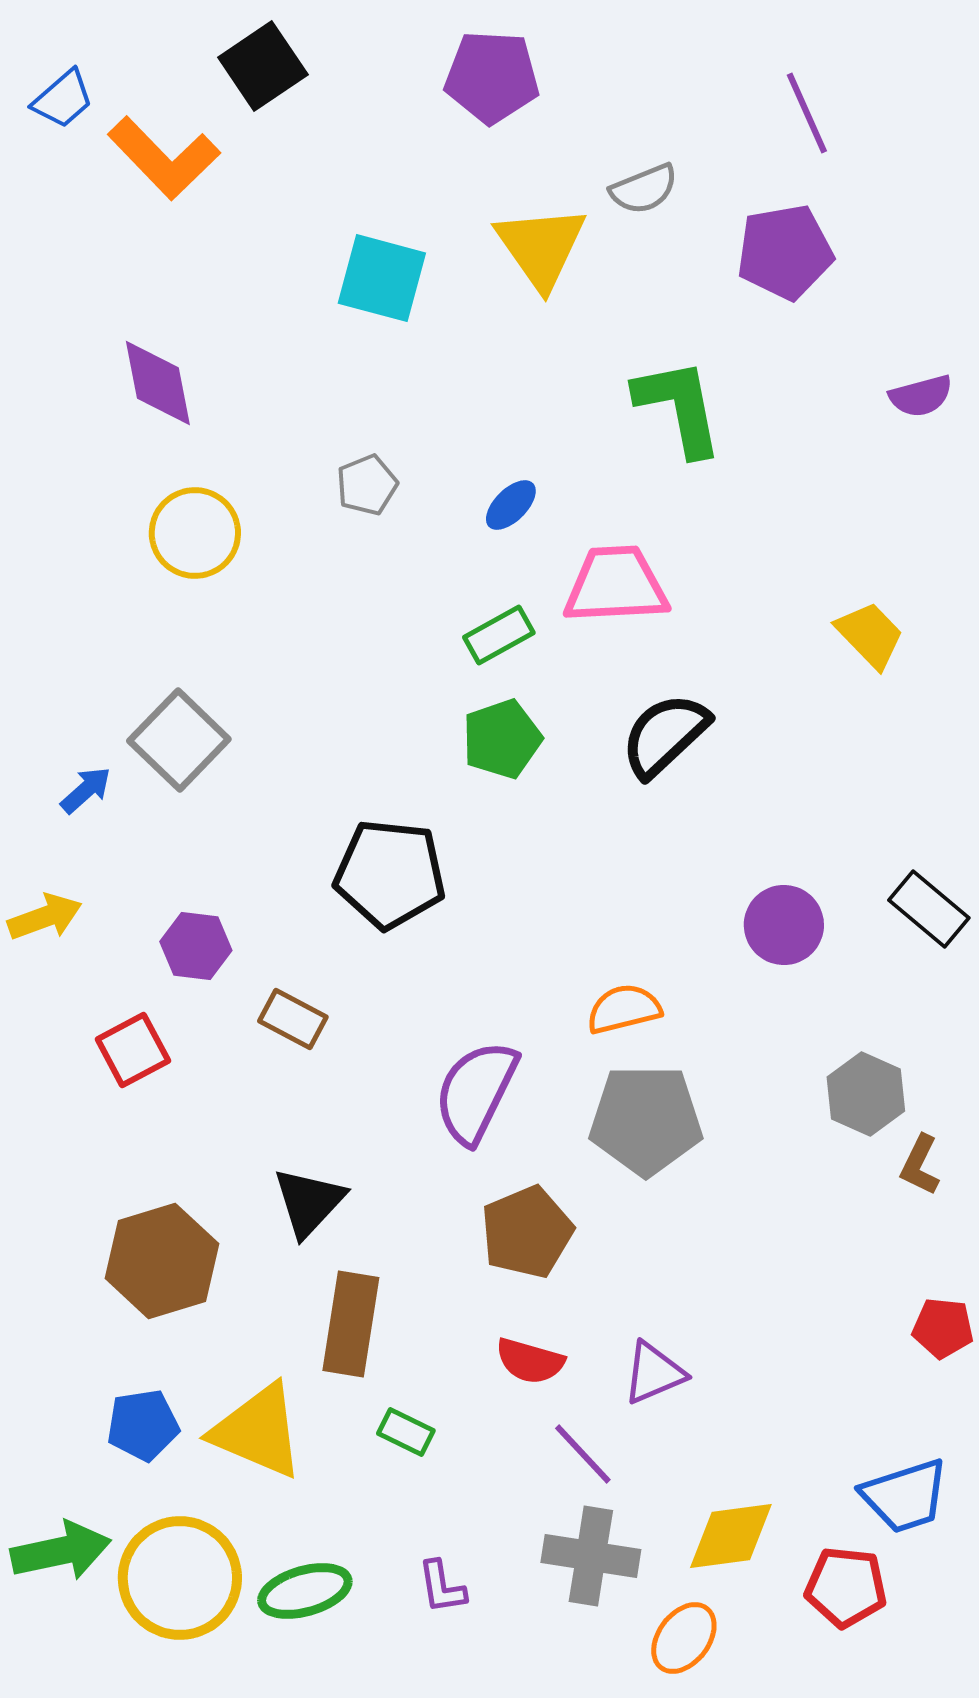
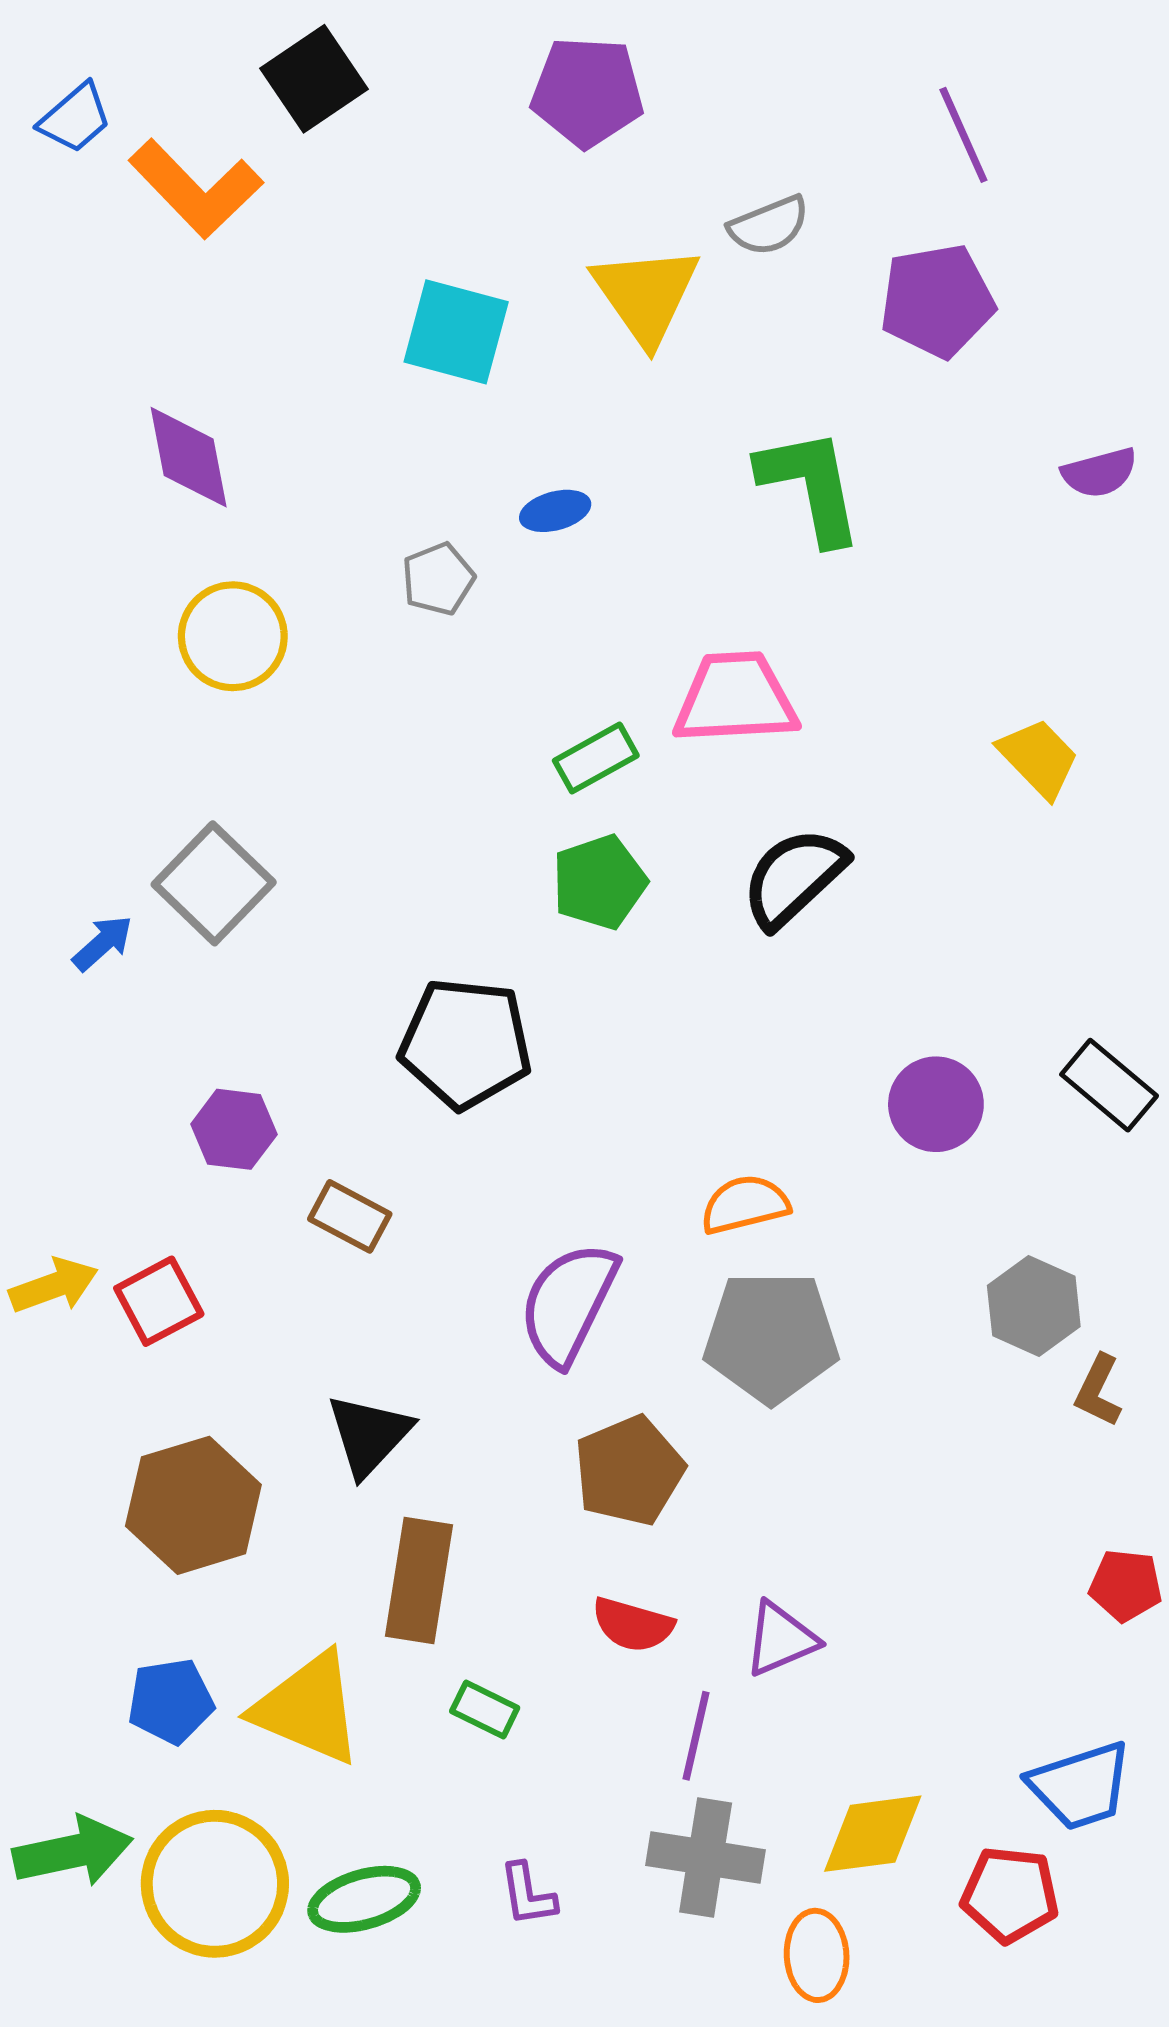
blue ellipse: (511, 505) -> (555, 511), moved, turned 30
yellow arrow: (45, 917) -> (54, 1286), moved
red square: (133, 1050) -> (159, 1301), moved
purple line: (583, 1454) -> (696, 1736), turned 56
orange ellipse: (684, 1638) -> (817, 1955), turned -40

